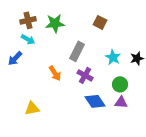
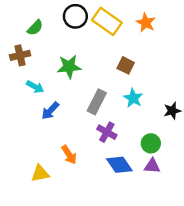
brown cross: (28, 20) -> (20, 55), moved
cyan star: (113, 57) -> (133, 98), moved
blue arrow: (15, 58) -> (50, 111), moved
orange arrow: (55, 73) -> (69, 155), moved

